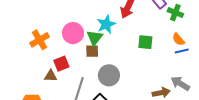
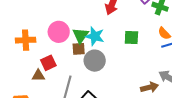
cyan star: (106, 24) -> (95, 36), moved, turned -30
orange cross: (40, 40) -> (26, 40), turned 30
gray circle: (109, 75) -> (95, 61), moved

